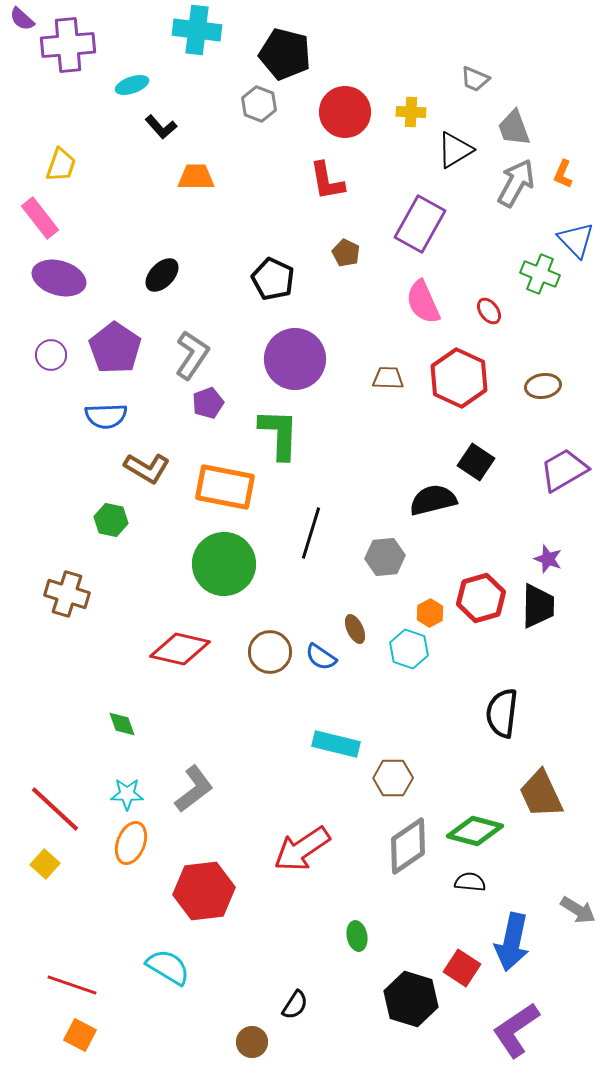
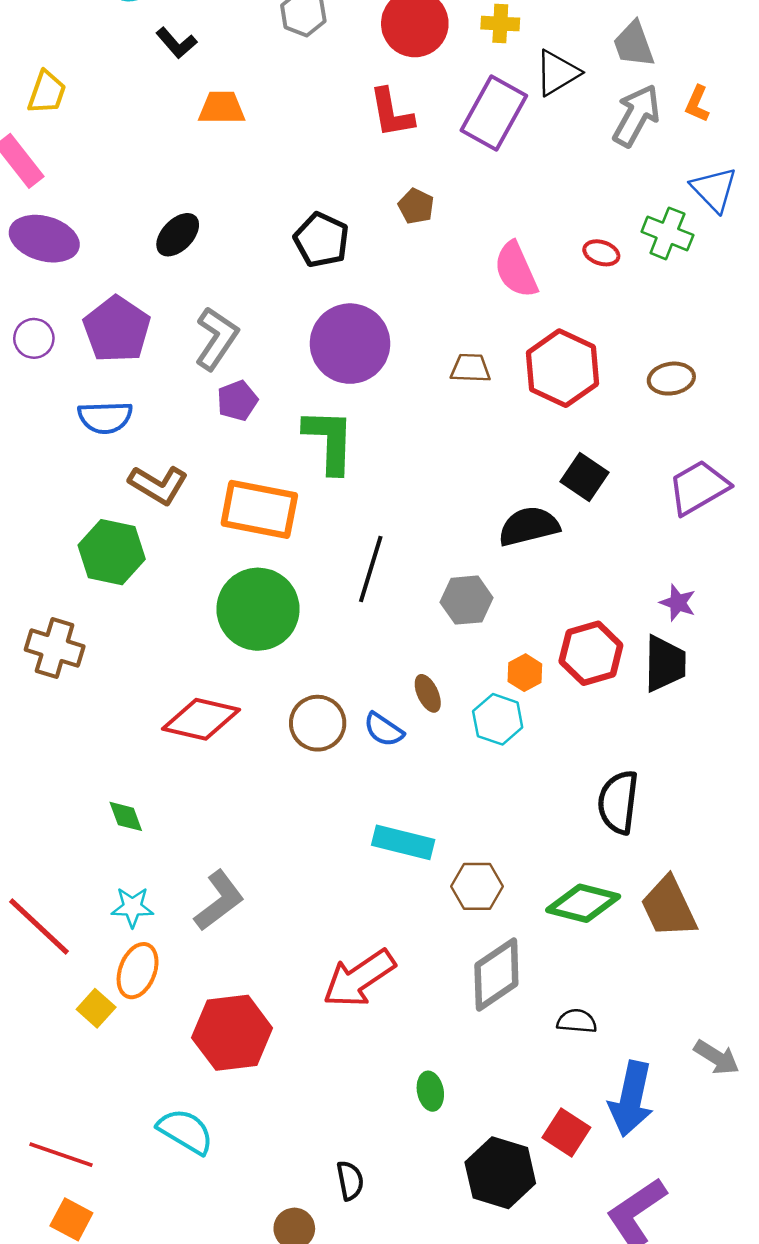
purple rectangle: (420, 224) -> (494, 113), moved
red ellipse: (489, 311) -> (601, 253), moved, turned -36
green hexagon: (111, 520) -> (112, 552), size x1.5
green diamond: (475, 831) -> (583, 903), moved
yellow square: (45, 864) -> (96, 1008), moved
black semicircle: (295, 1005) -> (350, 1181), turned -44

